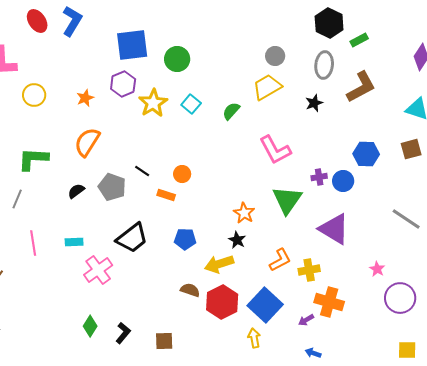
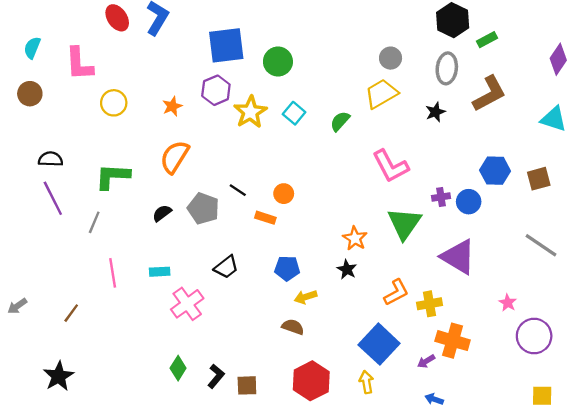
brown square: (411, 149) -> (539, 179), moved
black trapezoid: (132, 238) -> (226, 267), size x0.7
yellow arrow: (219, 264) -> (306, 297), moved, size x0.7
red hexagon: (222, 302) -> (311, 381), moved
brown square: (164, 341) -> (247, 385), moved

